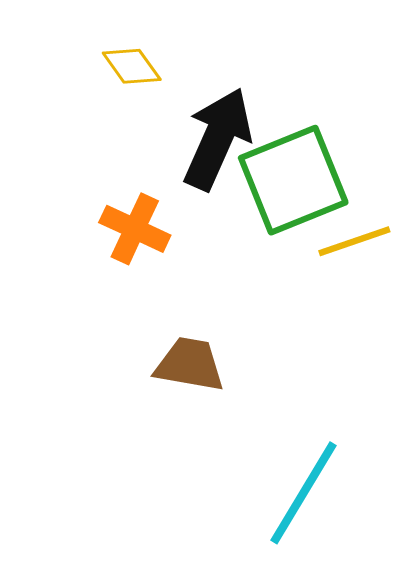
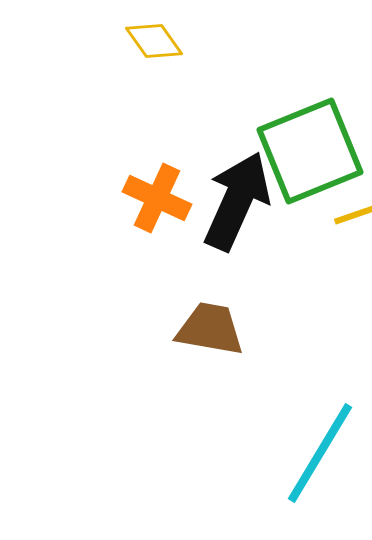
black arrow: (218, 139) -> (237, 201), moved

